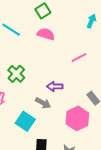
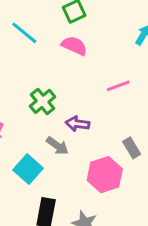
green cross: (16, 74) -> (42, 101), moved

